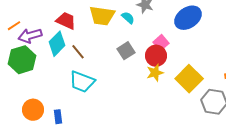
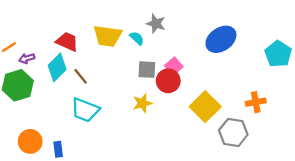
blue ellipse: (188, 18) -> (221, 39), moved
purple arrow: (30, 36) -> (27, 58), size x0.6
gray square: (126, 51) -> (147, 70), moved, turned 36
yellow star: (155, 73) -> (142, 103), moved

